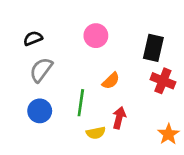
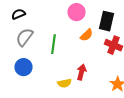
pink circle: (96, 36) -> (76, 12), moved
orange semicircle: (111, 81) -> (86, 35), moved
green line: (81, 103) -> (54, 44), moved

